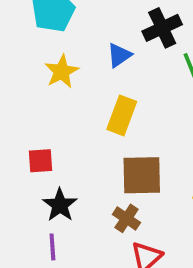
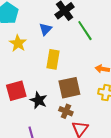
red square: (40, 161) -> (16, 91), size x1.5
black star: (60, 205) -> (39, 100), moved

